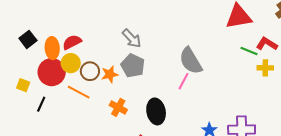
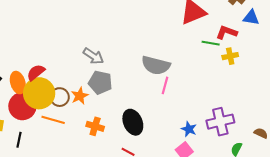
gray semicircle: (191, 61) -> (156, 65), turned -32
yellow circle: (71, 63) -> (39, 93), size x1.6
pink line: (183, 81) -> (165, 85), moved

